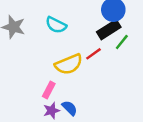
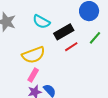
black rectangle: (109, 30) -> (64, 32), moved
yellow semicircle: (69, 64) -> (33, 55), moved

